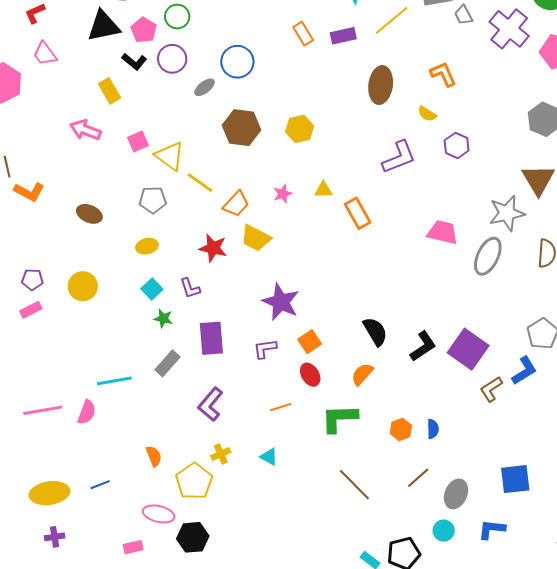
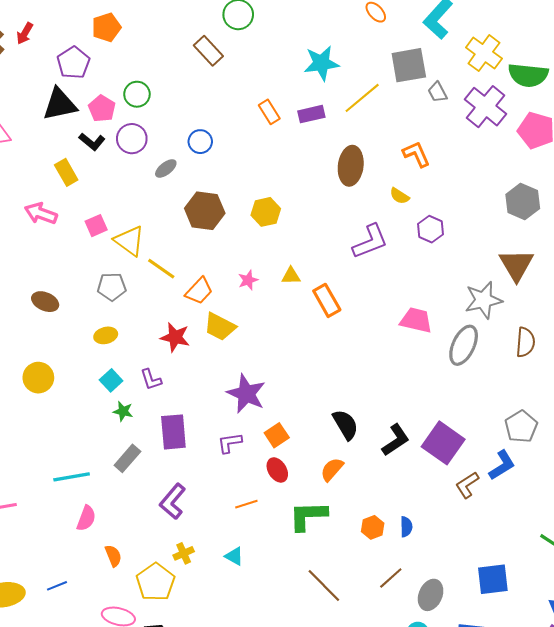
blue circle: (237, 62) -> (200, 142), size x0.7
pink semicircle: (87, 412) -> (86, 518), moved

